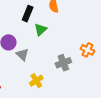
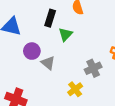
yellow cross: (36, 81) -> (75, 89), moved

